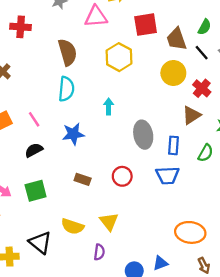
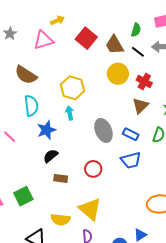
red square: (146, 25) -> (86, 38), turned -30
brown semicircle: (68, 52) -> (26, 75), turned 150
yellow hexagon: (119, 57) -> (73, 88), moved
blue star: (73, 134) -> (46, 130), moved
blue rectangle: (174, 145) -> (131, 134), turned -56
black semicircle: (34, 150) -> (51, 156), moved
yellow triangle: (109, 222) -> (90, 209), size x1.4

